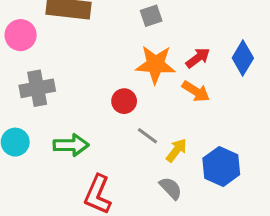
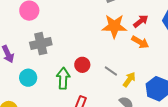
red circle: (124, 101) -> (82, 65), moved
green arrow: (71, 145) -> (63, 78), turned -85

